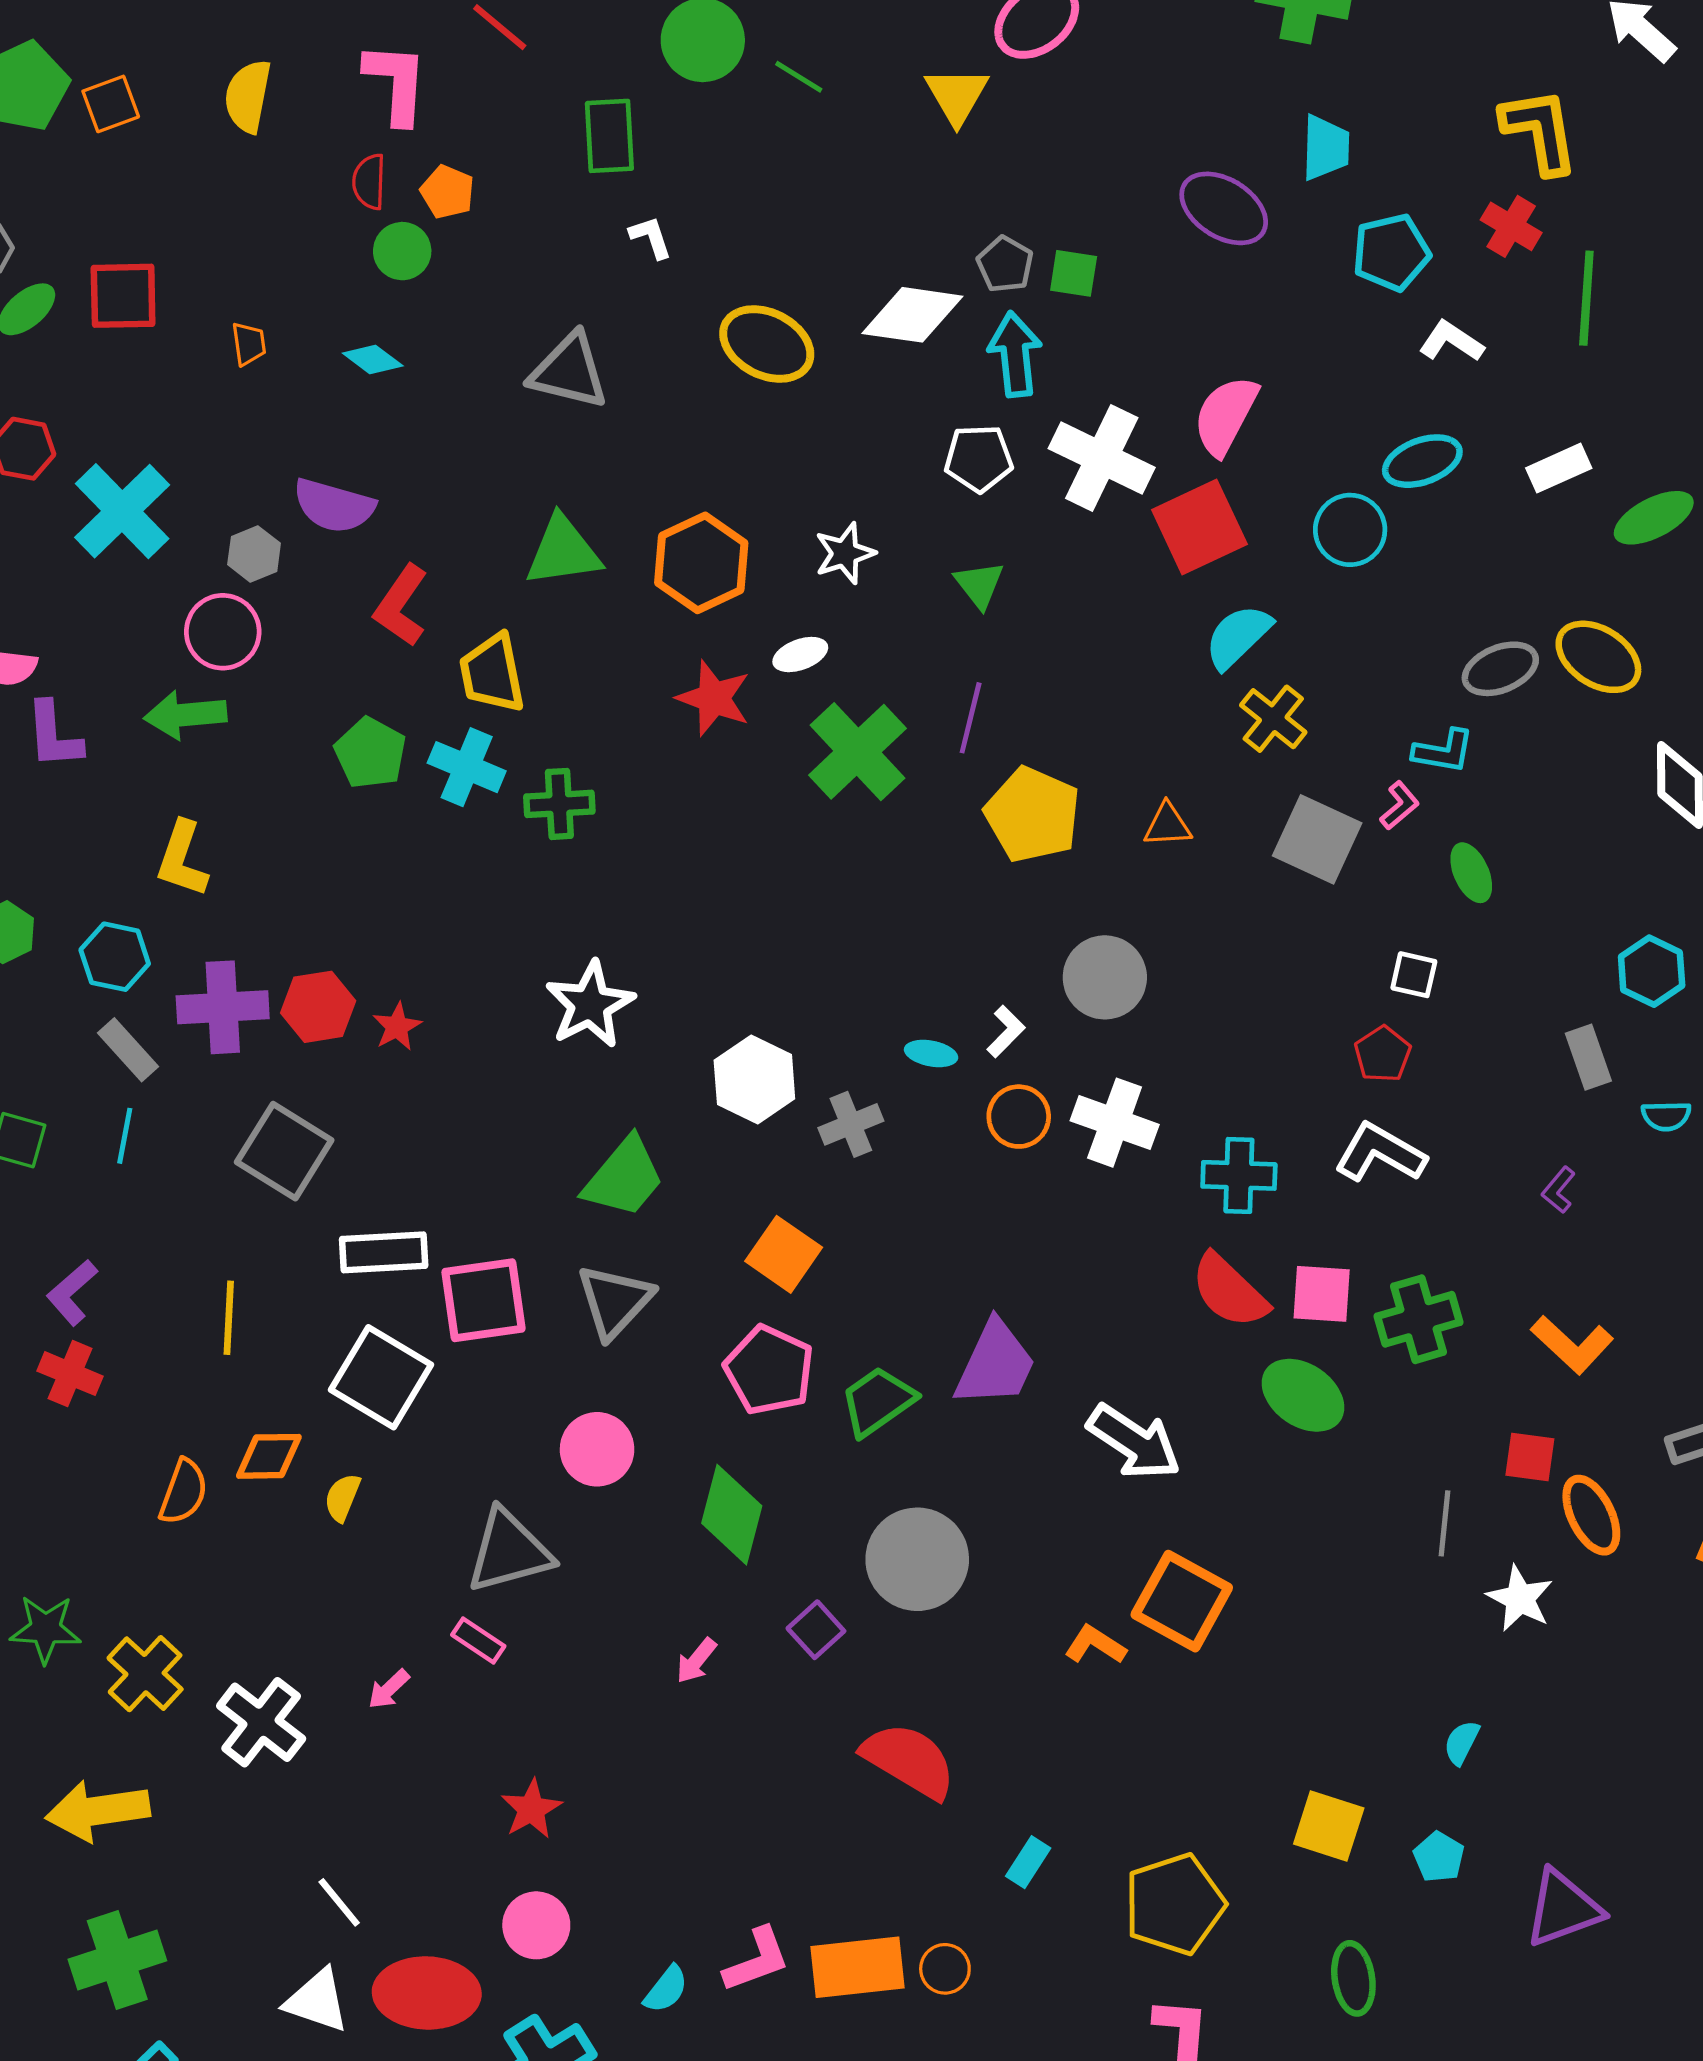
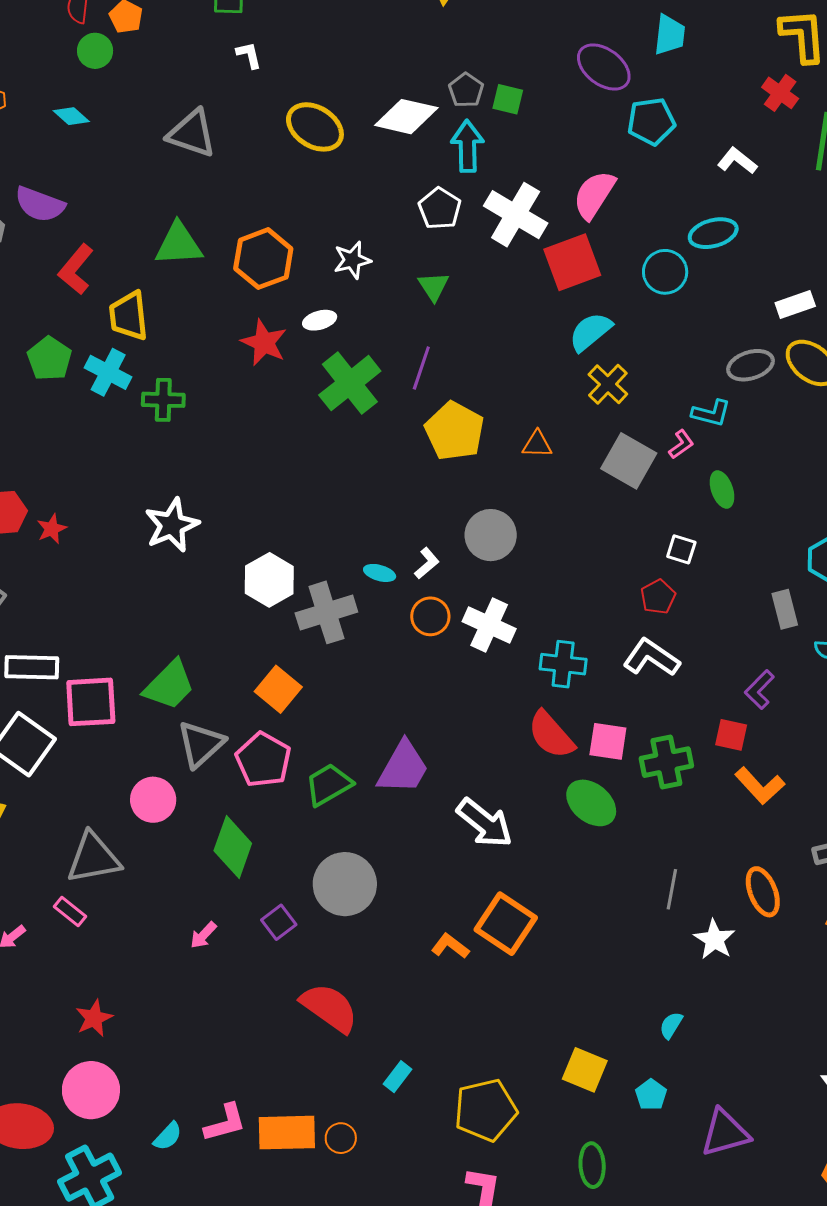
cyan pentagon: (1391, 252) -> (651, 121), moved
white pentagon: (979, 458) -> (440, 208), turned 30
white rectangle: (1559, 468) -> (795, 304), moved
gray cross: (851, 1124) -> (326, 612), size x1.5
green trapezoid: (624, 1177) -> (169, 685), moved
purple L-shape: (1559, 1190) -> (759, 690), size x1.4
gray triangle: (615, 1301) -> (201, 744), moved
red square: (1530, 1457) -> (731, 735), moved
pink circle: (536, 1925) -> (91, 1090), size x1.4

